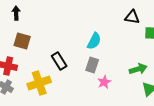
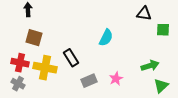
gray rectangle: (92, 65) -> (89, 81), moved, turned 49
yellow cross: (39, 83) -> (45, 68), moved, turned 30

